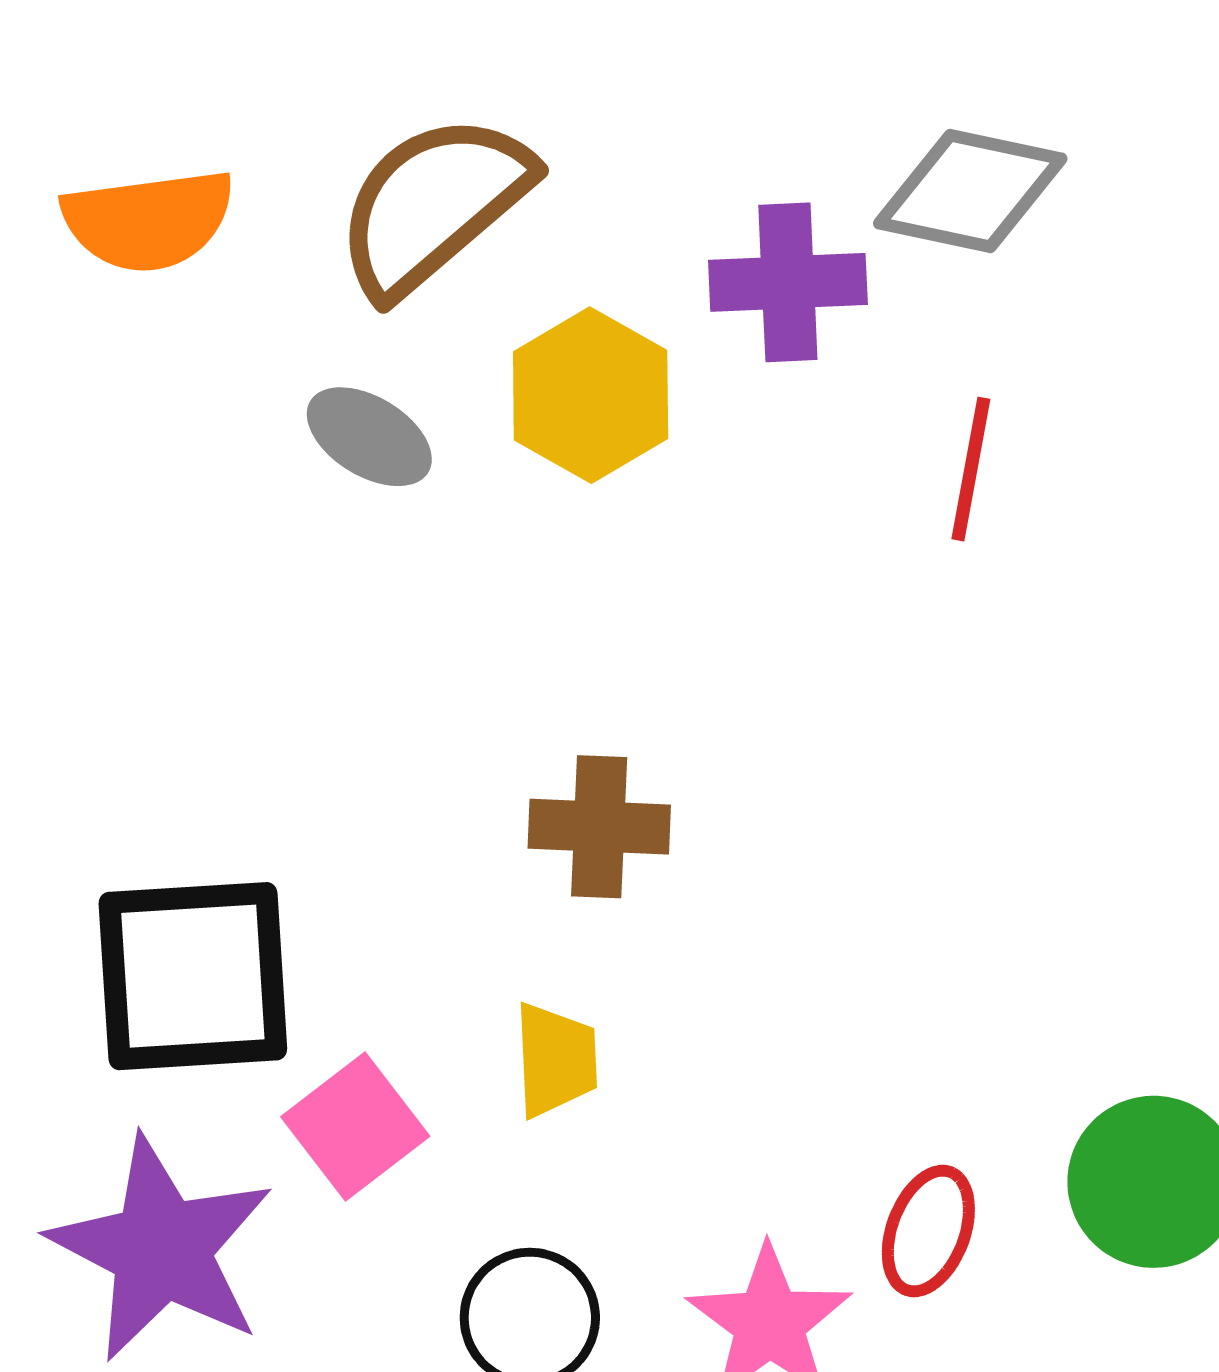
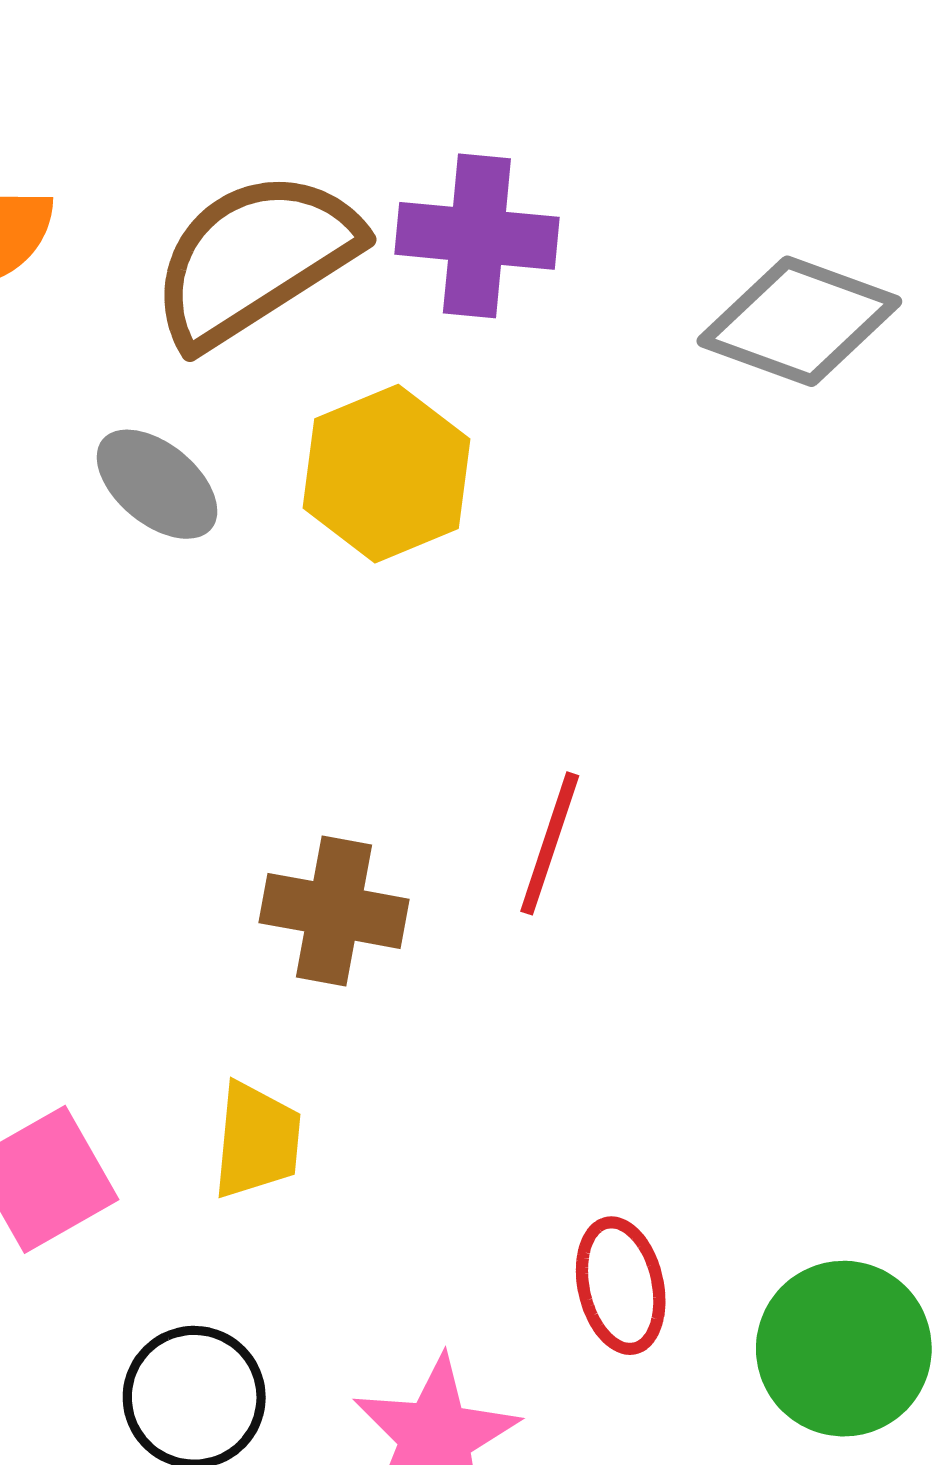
purple cross: (788, 282) -> (477, 236), moved
red line: (971, 469) -> (550, 843), moved
red ellipse: (928, 1231) -> (621, 1286), moved, turned -41

